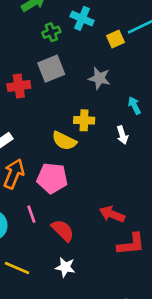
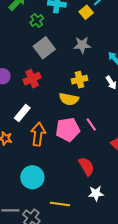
red cross: (19, 86) -> (32, 79), moved
pink line: (31, 214) -> (91, 124), moved
red semicircle: (63, 230) -> (86, 166), turned 30

